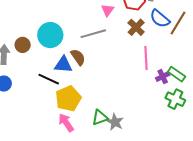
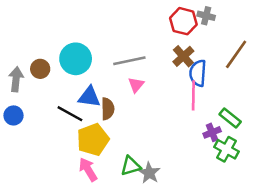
pink triangle: (108, 10) -> (136, 85), moved
blue semicircle: (160, 19) -> (198, 73), moved, turned 50
brown semicircle: (78, 57) -> (108, 109), moved, turned 30
purple cross: (163, 77) -> (212, 132), moved

